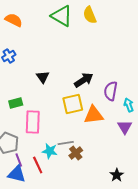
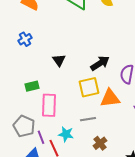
gray line: (66, 143) -> (88, 119), moved
brown cross: (76, 153) -> (100, 143), moved
purple line: (19, 160) -> (41, 137), moved

